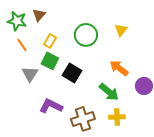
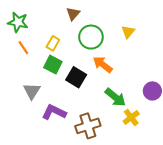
brown triangle: (39, 15) -> (73, 14), moved
orange arrow: (119, 68) -> (103, 65), moved
gray triangle: (30, 74) -> (32, 91), moved
yellow cross: (117, 117) -> (131, 117), moved, turned -35

